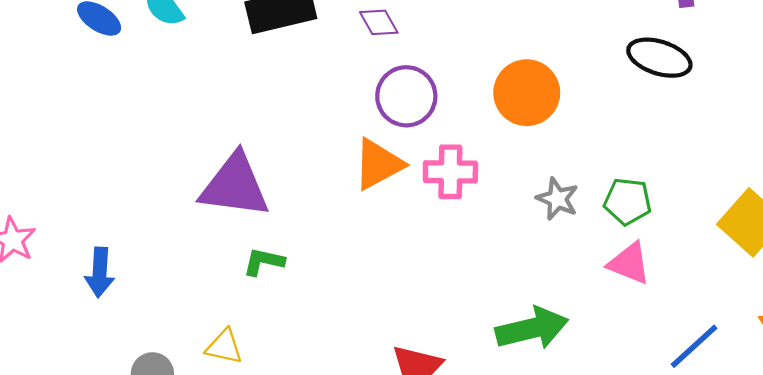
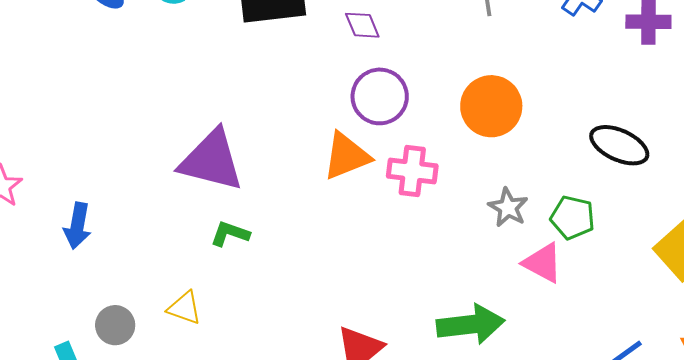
black ellipse: (659, 58) -> (619, 145), moved
pink triangle: (629, 263) -> (543, 263), moved

